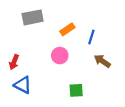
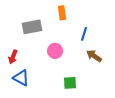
gray rectangle: (33, 17) -> (32, 27), moved
orange rectangle: (67, 29) -> (62, 13), moved, turned -64

